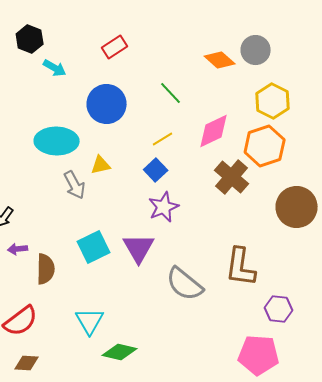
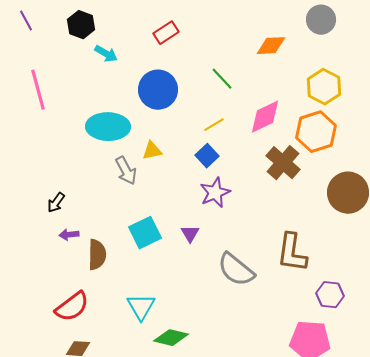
gray circle: (256, 50) -> (321, 20), moved
orange diamond: (220, 60) -> (271, 46), turned -44
purple triangle: (139, 248) -> (190, 234), size x0.6

